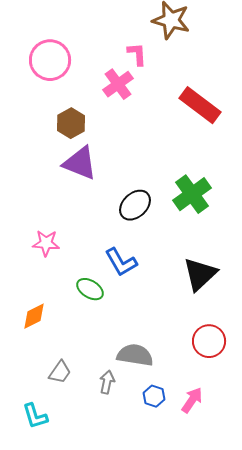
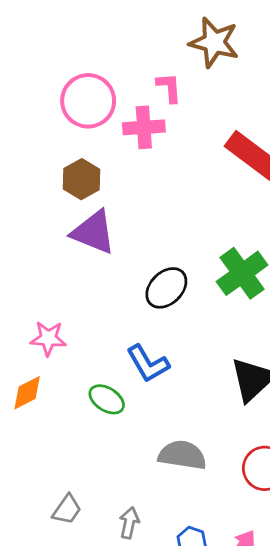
pink circle: (50, 60) -> (88, 101), moved
pink cross: (118, 84) -> (144, 127), turned 32
orange diamond: (34, 316) -> (27, 393), moved
gray semicircle: (135, 355) -> (182, 455), moved

